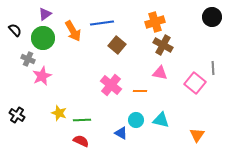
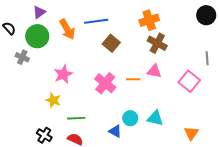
gray line: (213, 68) -> (207, 58), moved
pink star: (42, 76) -> (63, 74), moved
orange line: (140, 91) -> (133, 79), moved
yellow star: (59, 113) -> (53, 100), moved
black cross: (17, 115) -> (44, 135), moved

